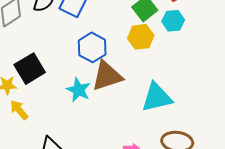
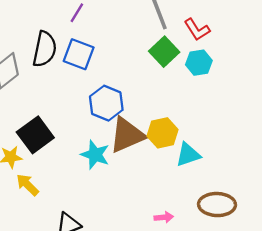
yellow hexagon: (141, 37) -> (163, 133), moved
cyan triangle: (157, 97) -> (188, 155), size x0.7

